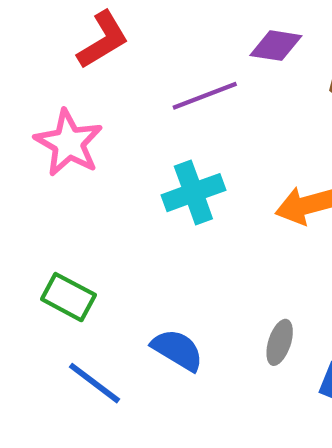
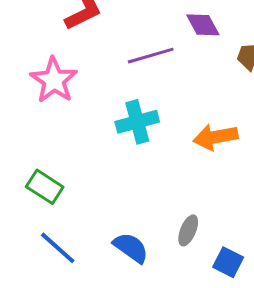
purple diamond: (276, 46) -> (203, 25), turned 48
blue semicircle: (177, 350) -> (131, 248), moved

